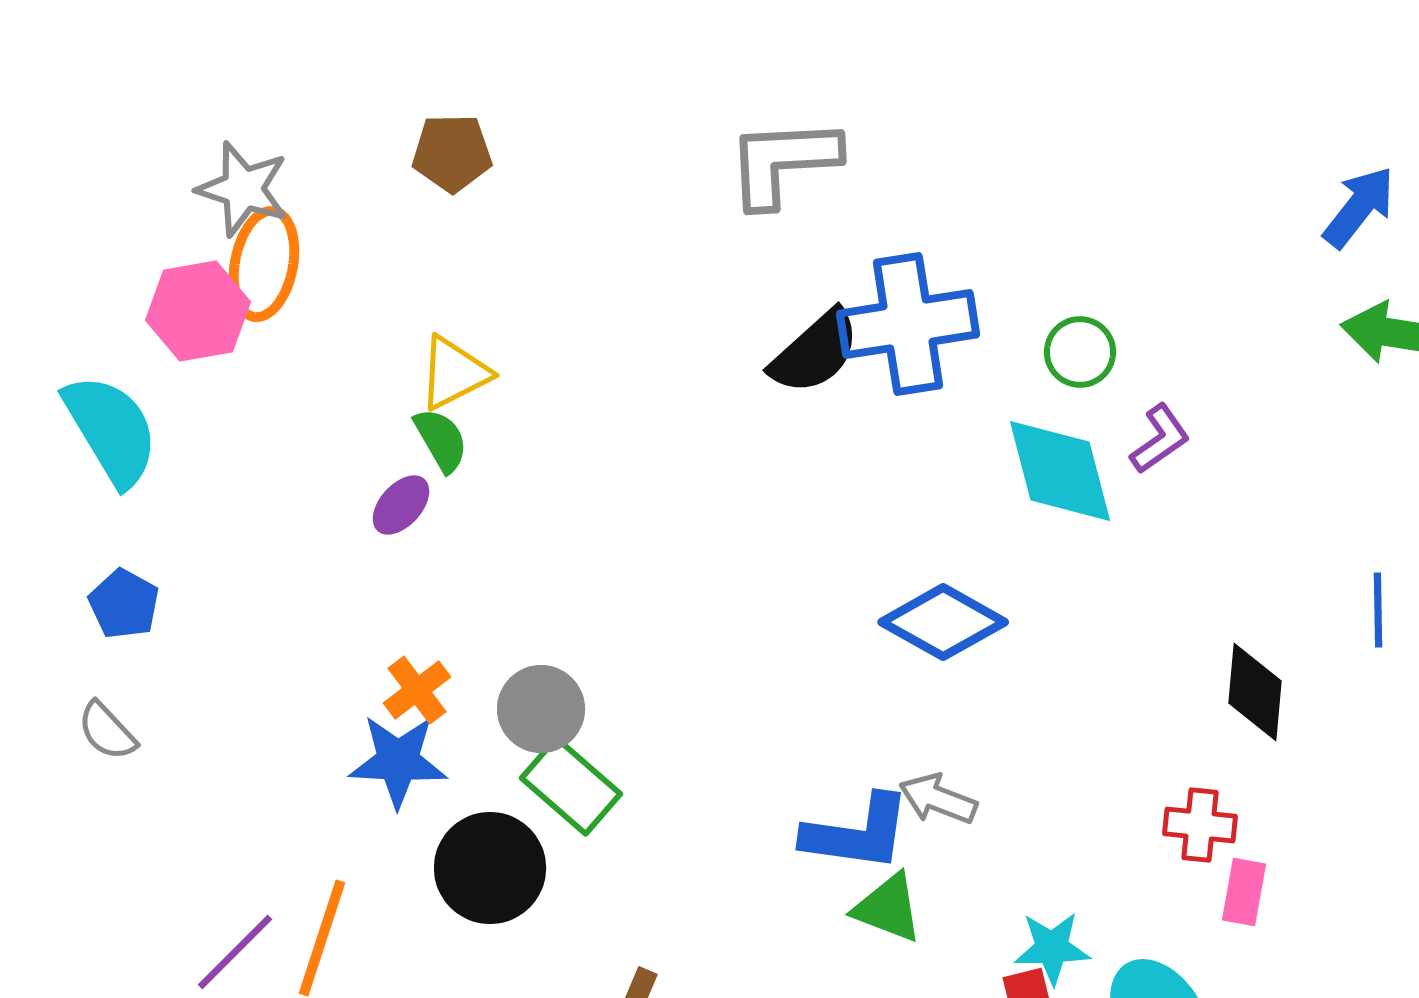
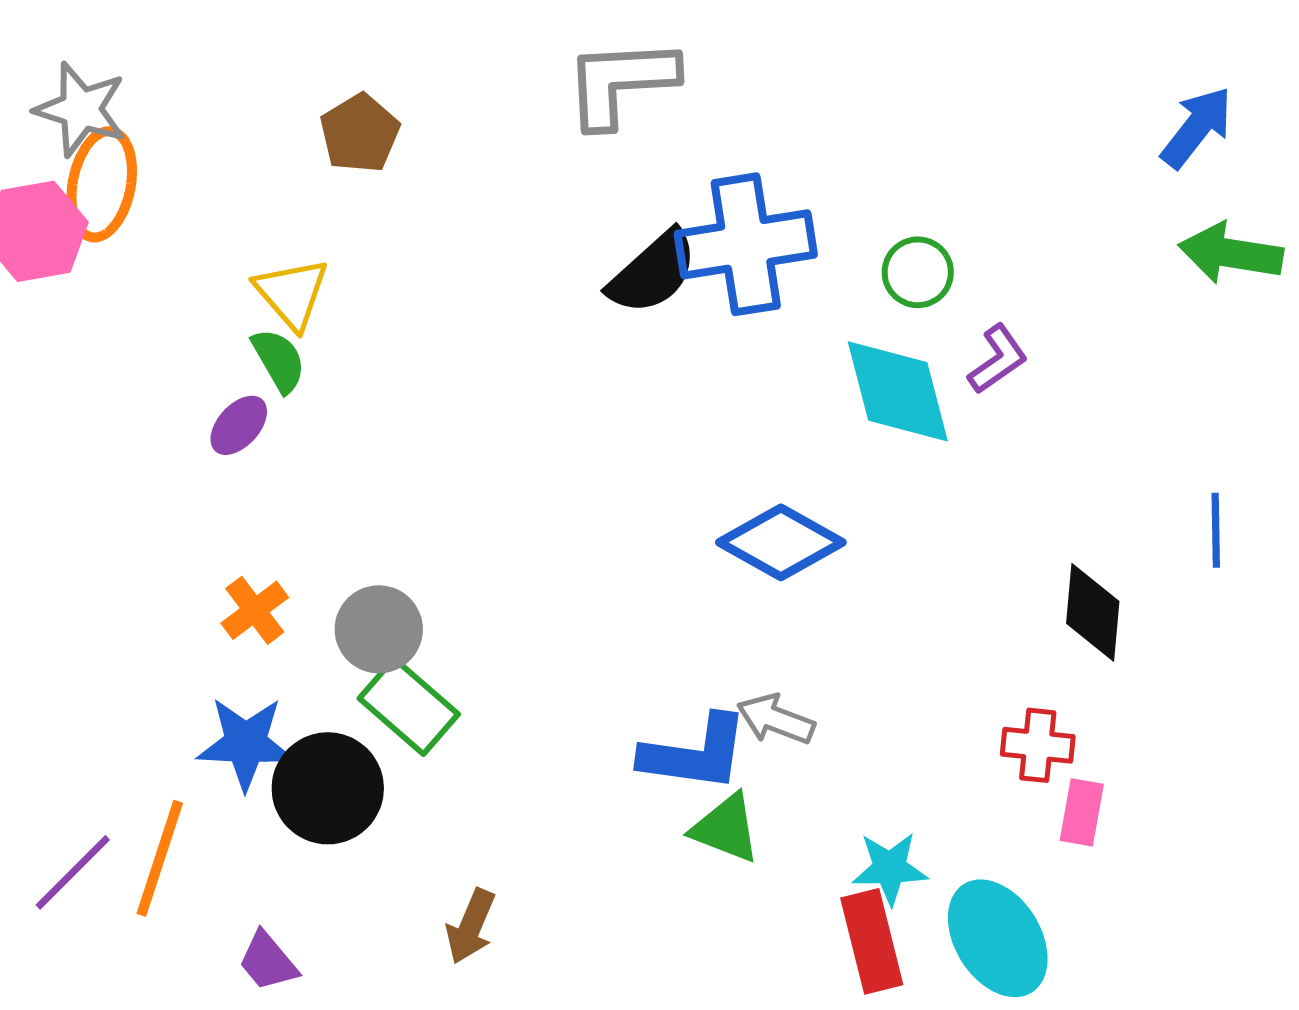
brown pentagon: (452, 153) -> (360, 133), moved, turned -30
yellow triangle: (454, 373) -> (292, 293), turned -44
blue star: (398, 761) -> (246, 743), moved

